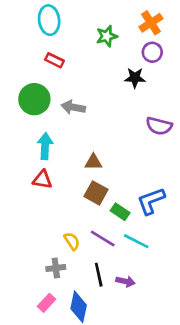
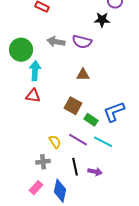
green circle: (34, 99) -> (21, 50), moved
purple semicircle: (159, 126) -> (82, 42), moved
brown triangle: (93, 162) -> (83, 75), moved

